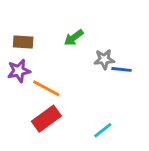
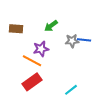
blue line: (122, 69) -> (84, 40), moved
purple star: (19, 71) -> (41, 49), moved

